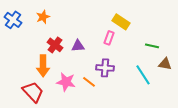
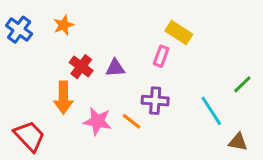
green line: (152, 46) -> (242, 84), moved, turned -56
brown triangle: (165, 64) -> (238, 142), moved
red trapezoid: (33, 92) -> (29, 136), moved

